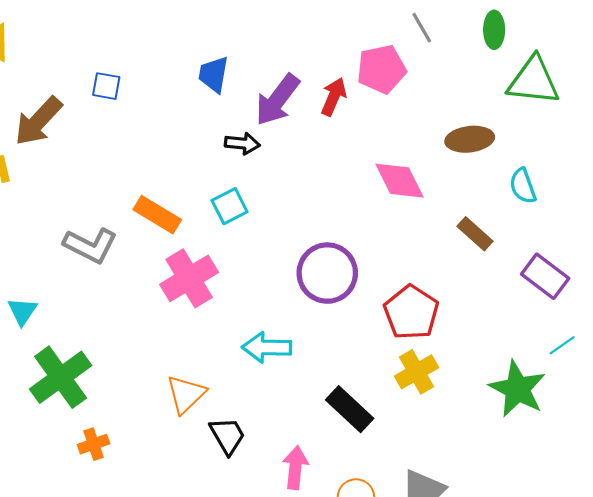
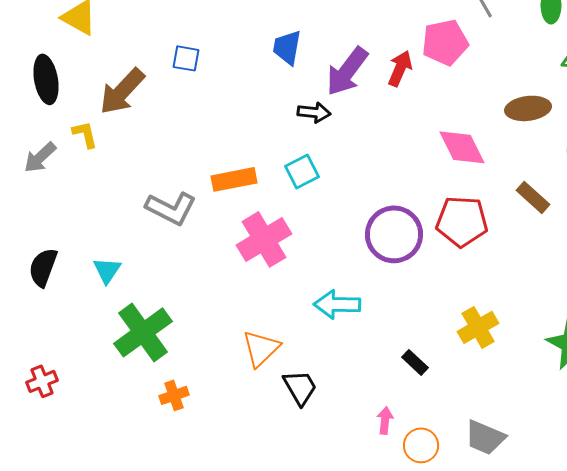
orange rectangle: (157, 215) -> (234, 179), turned -42
red pentagon: (411, 312) -> (462, 221), moved, turned -30
black rectangle: (350, 409) -> (415, 362), size x0.6
pink arrow: (295, 468) -> (385, 420), moved, size x0.7

